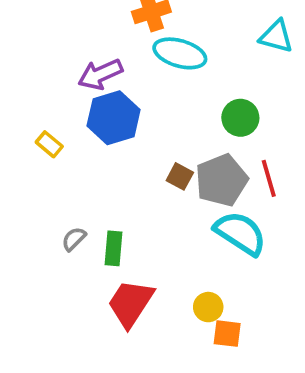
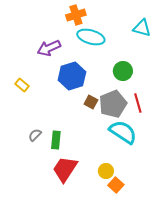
blue hexagon: (114, 118) -> (72, 76), moved
orange square: (227, 334) -> (116, 185), turned 35

